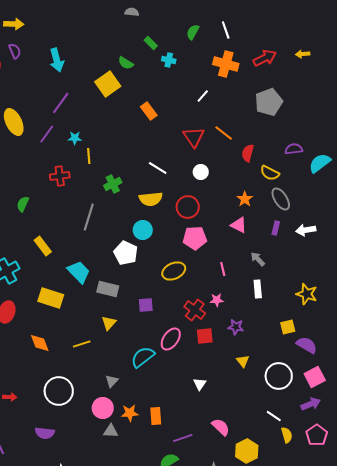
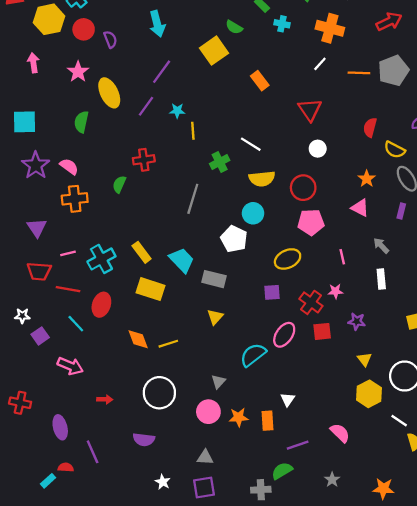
purple semicircle: (15, 51) -> (110, 39), moved
orange cross: (226, 64) -> (330, 28), moved
orange line: (224, 133) -> (359, 73), moved, turned -36
white line: (158, 168) -> (251, 144), moved
red cross: (60, 176) -> (144, 160), moved
yellow rectangle: (43, 246) -> (142, 252), moved
purple square: (146, 305) -> (272, 292), moved
yellow line: (82, 344) -> (168, 344), moved
white triangle: (200, 384) -> (288, 399), moved
gray triangle: (111, 431) -> (205, 457), moved
yellow hexagon: (247, 451) -> (369, 394), moved

